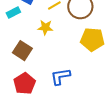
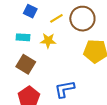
cyan rectangle: (13, 13) -> (23, 37), moved, turned 32

